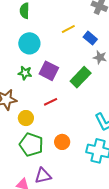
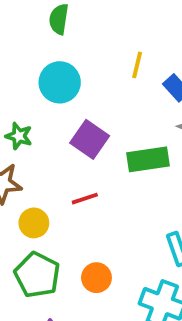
yellow line: (68, 29) -> (137, 65), turned -56
green star: (25, 73) -> (19, 136), moved
green rectangle: (81, 77) -> (148, 159), turned 30

